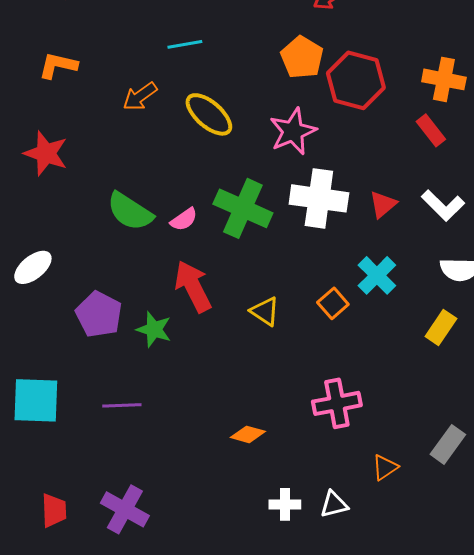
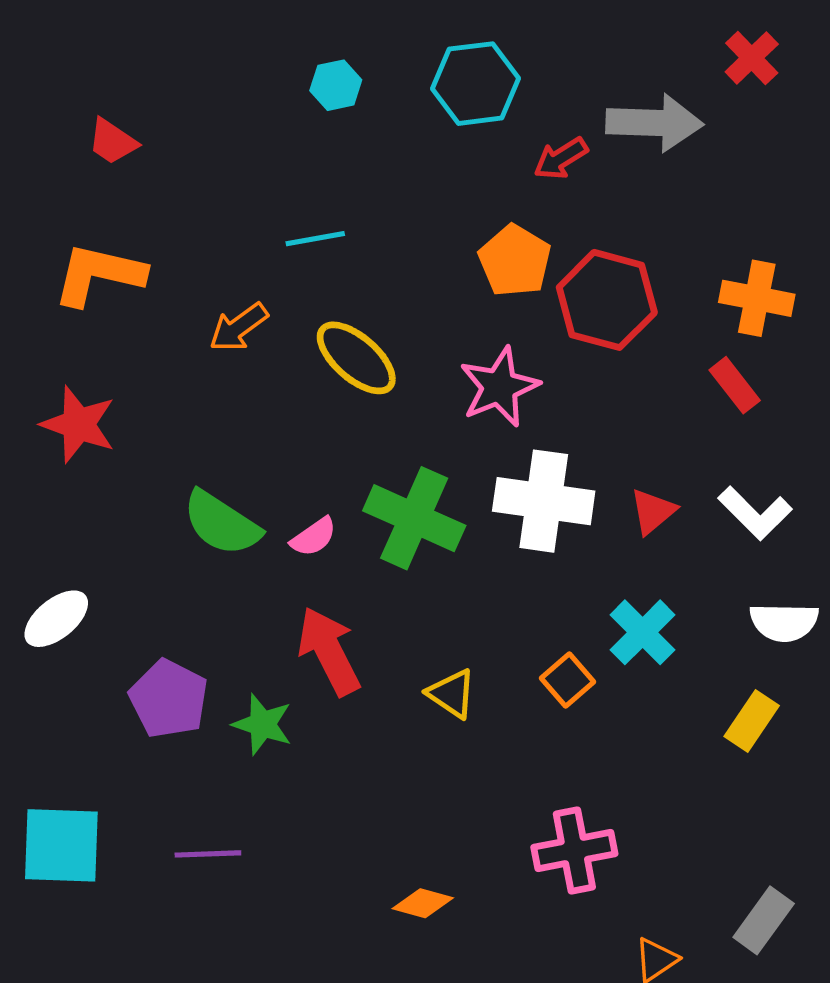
orange L-shape: (58, 65) -> (99, 274), size x1.4

